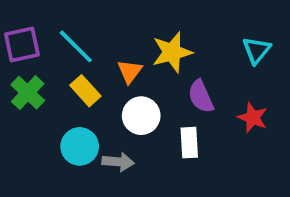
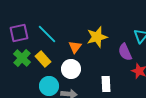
yellow rectangle: (85, 91) -> (43, 59), moved
purple semicircle: (201, 96) -> (125, 52), moved
white circle: (141, 116) -> (71, 69), moved

